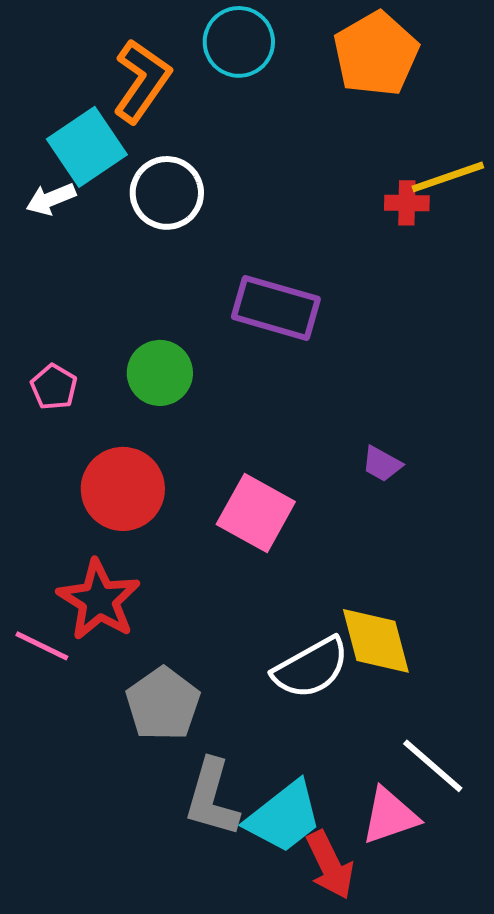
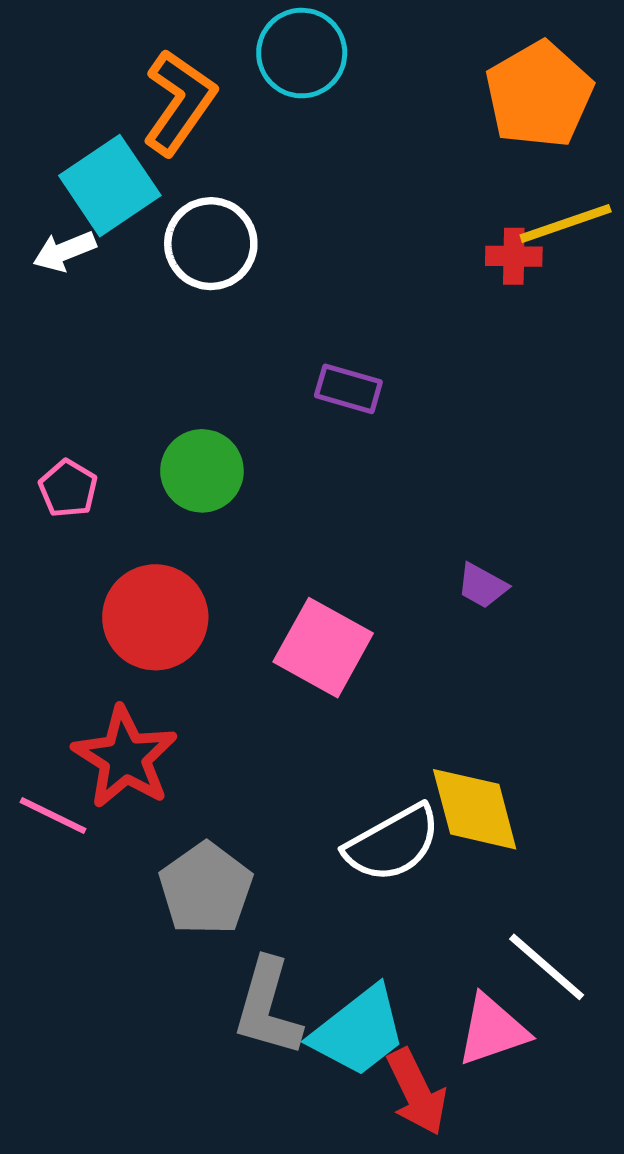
orange pentagon: (376, 54) -> (539, 95), moved
purple rectangle: (276, 308) -> (348, 389), size x0.6

